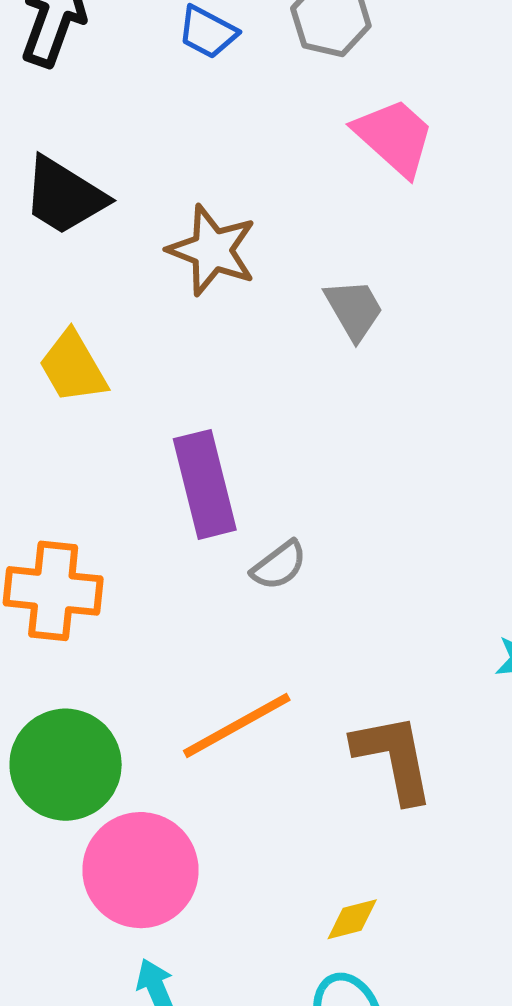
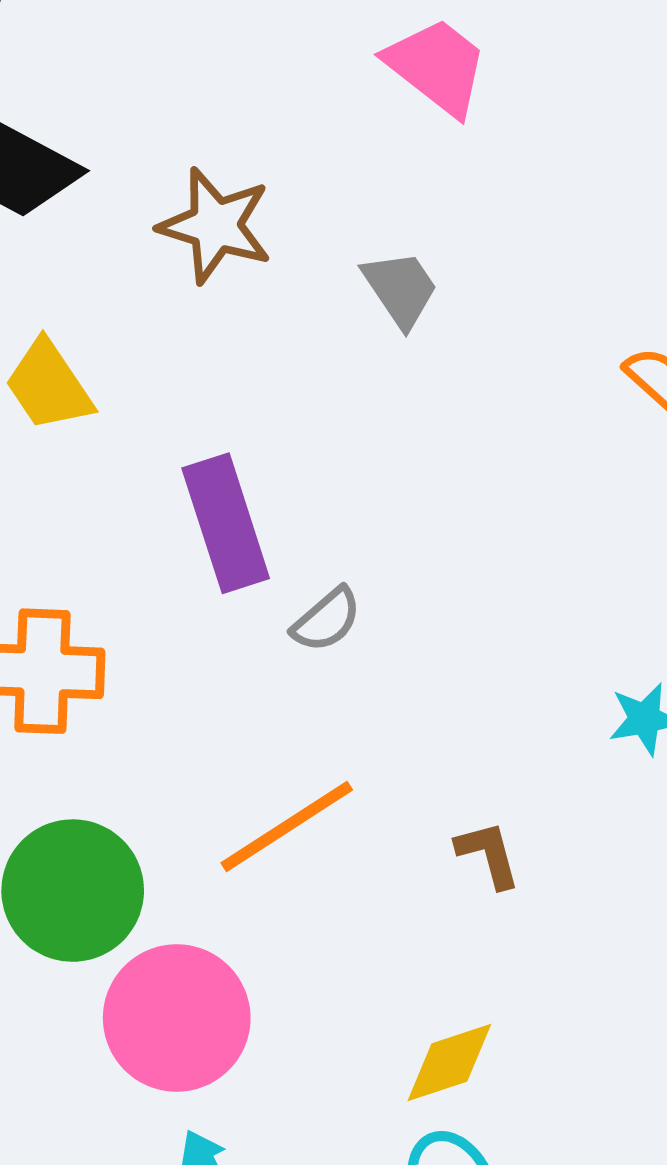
brown L-shape: (394, 758) -> (488, 854), size x0.6
yellow diamond: (352, 919) -> (449, 1062), size x1.4

